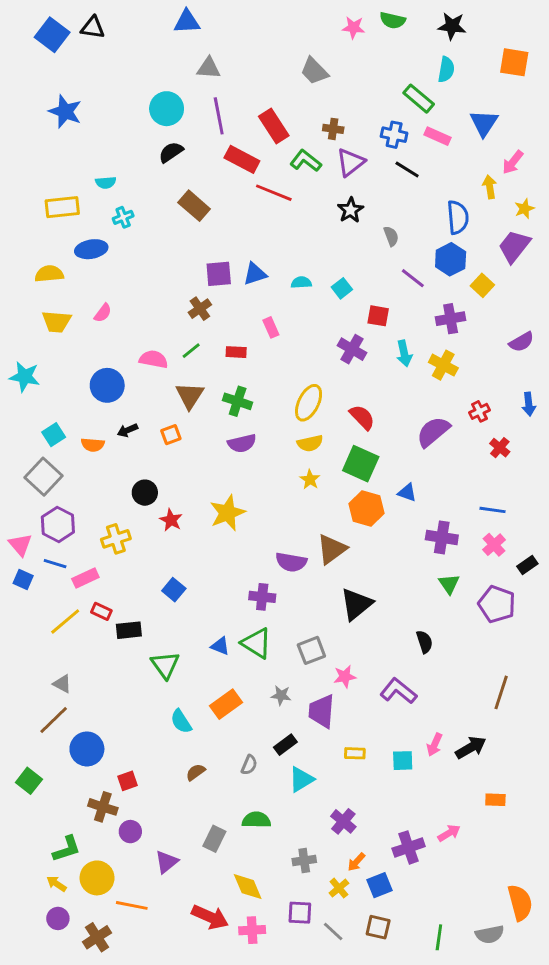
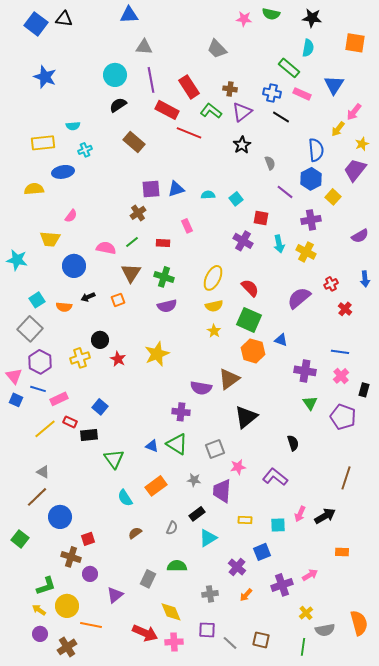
yellow arrow: (490, 187) -> (338, 129), turned -133
yellow trapezoid: (56, 322) -> (50, 239), moved
yellow cross: (116, 539) -> (80, 358), moved
black rectangle: (527, 565) -> (364, 390), turned -40
blue square: (174, 590) -> (100, 407), moved
blue square: (380, 885) -> (262, 552), moved
yellow cross: (339, 888) -> (306, 613), moved
gray semicircle: (490, 934) -> (325, 630), moved

